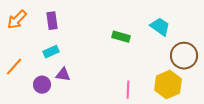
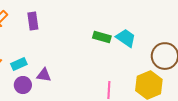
cyan trapezoid: (160, 27) -> (126, 38), moved
cyan rectangle: (51, 52) -> (19, 64), moved

